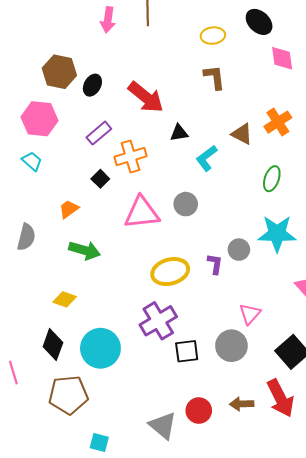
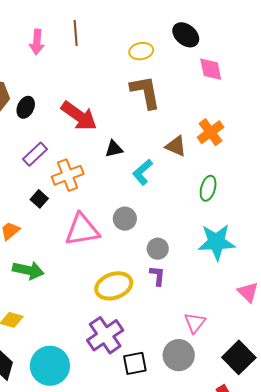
brown L-shape: (214, 77) -> (145, 92), size x1.4
gray circle: (239, 250) -> (158, 249), moved

